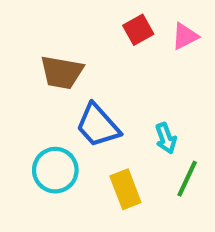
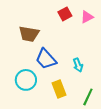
green line: (187, 179) -> (88, 97), moved

